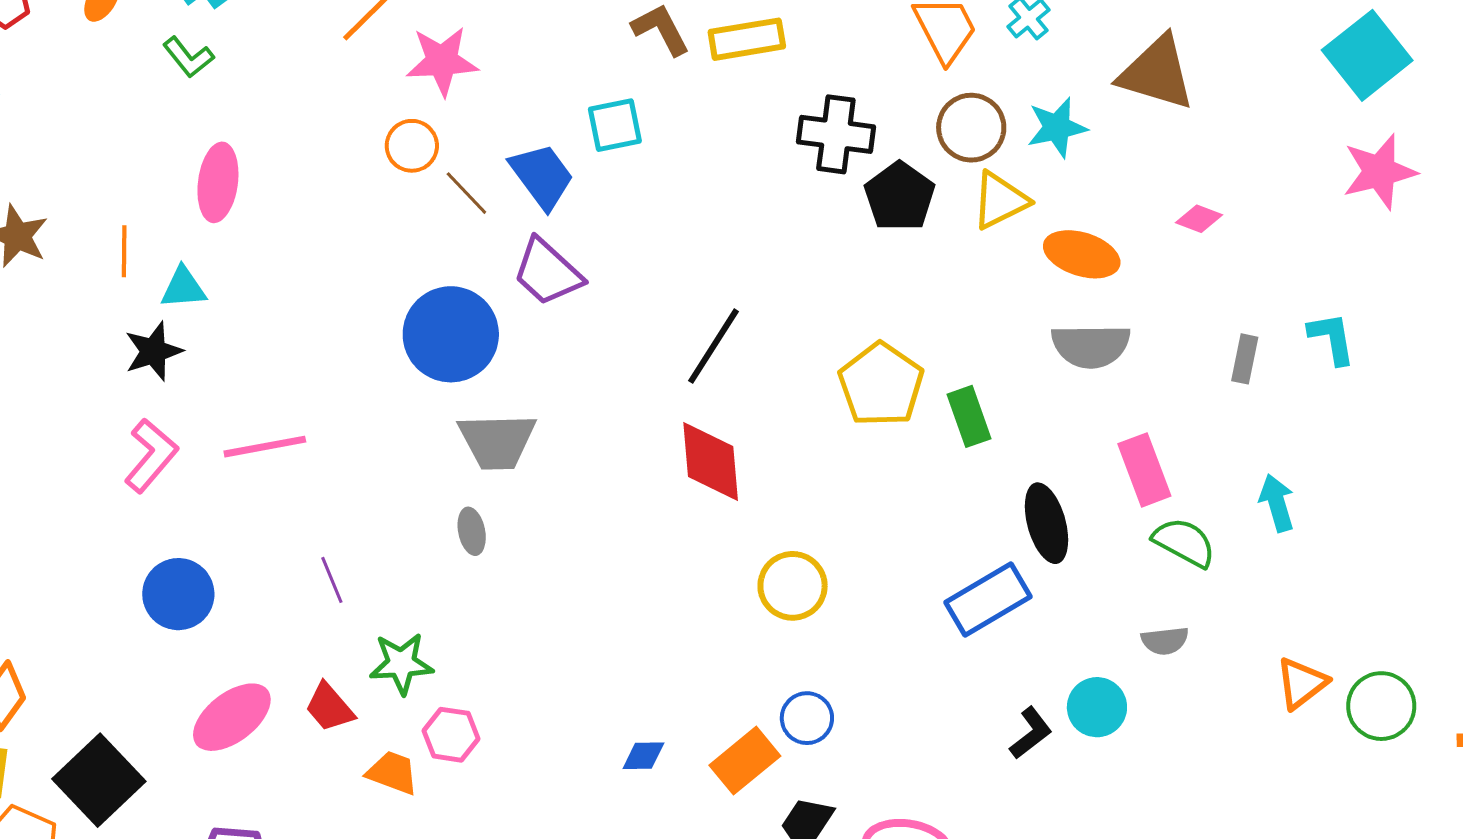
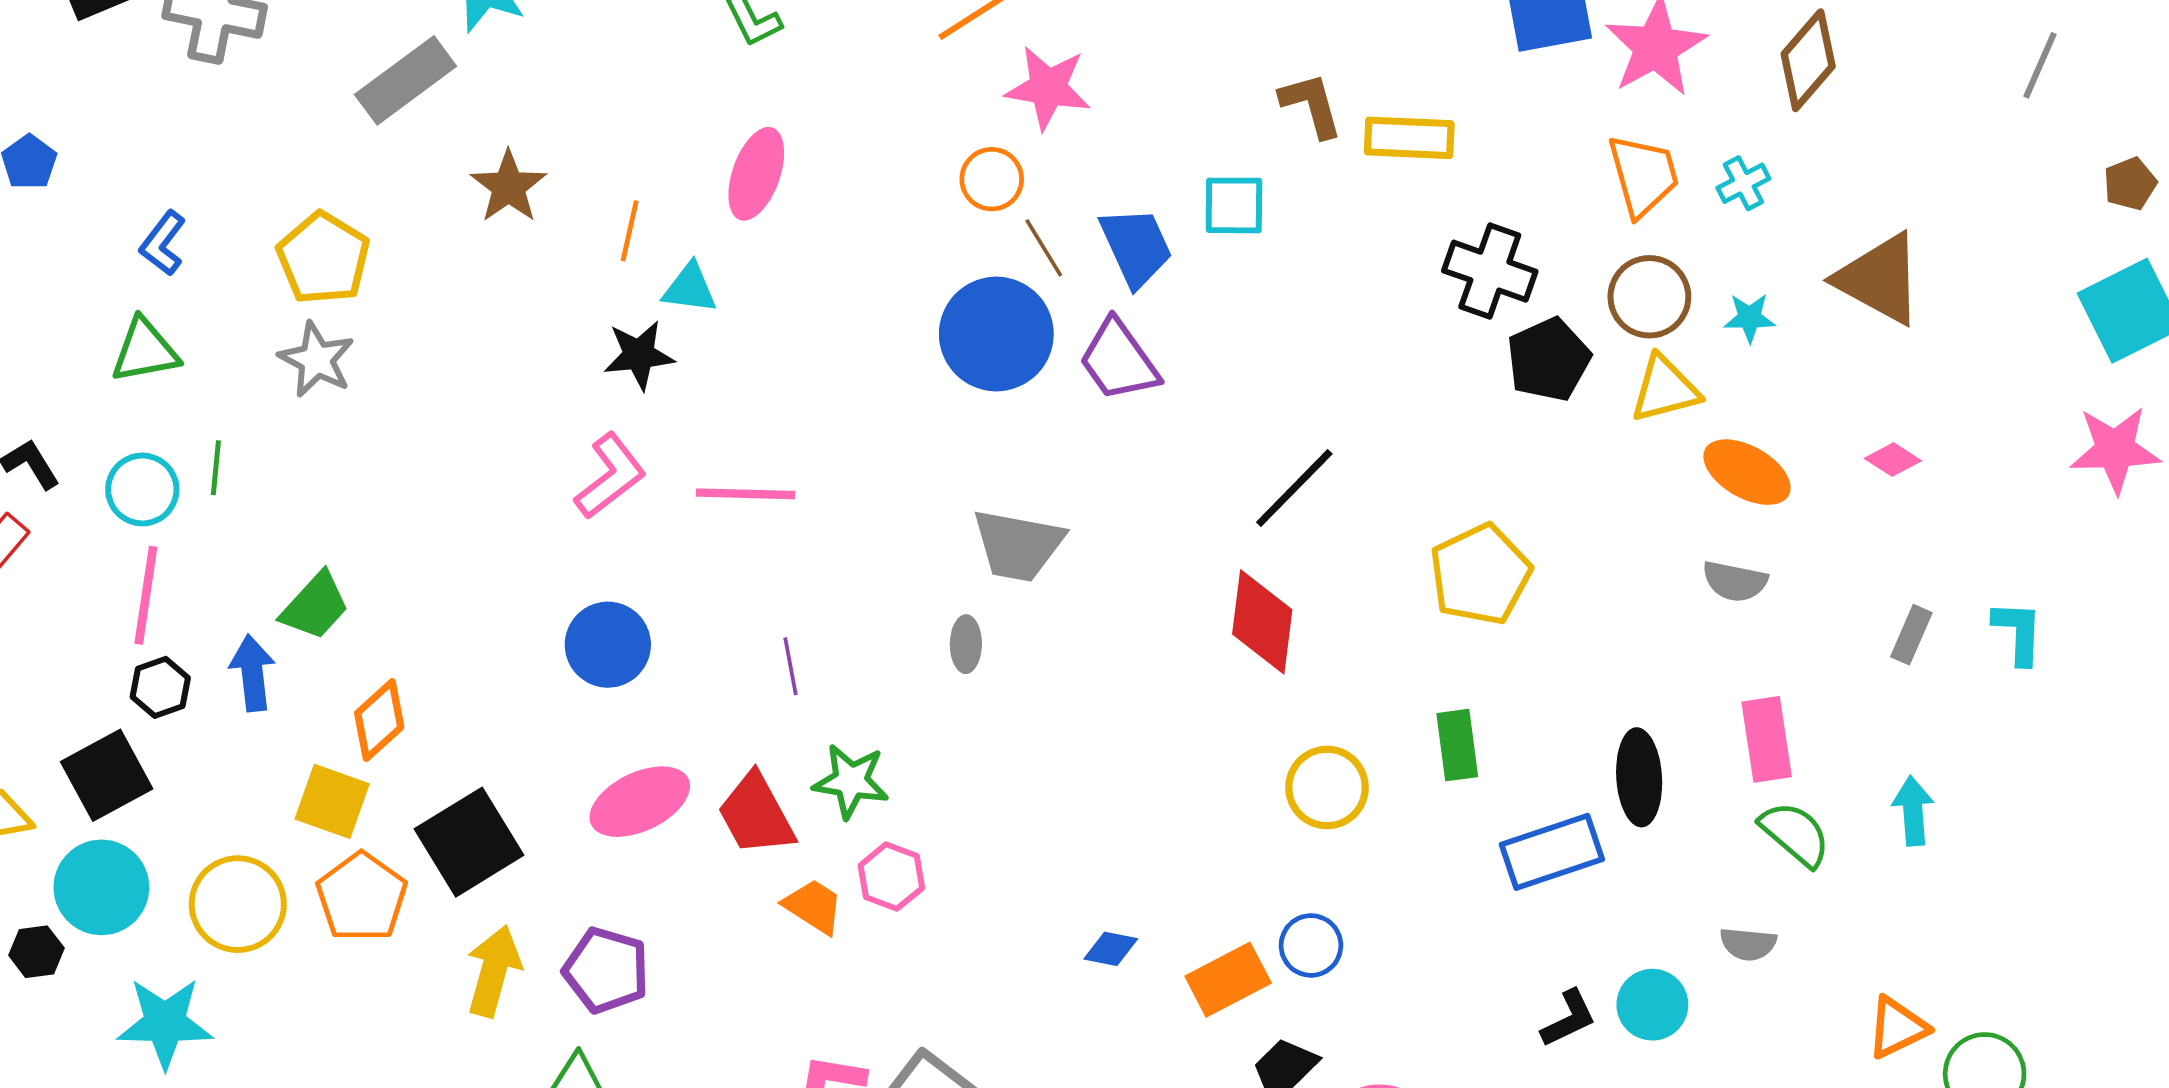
cyan star: (1057, 127) -> (1750, 318), size x0.7
blue circle: (451, 334) -> (996, 334), moved
gray semicircle: (1091, 346) -> (1735, 581), size x0.7
green rectangle: (969, 416) -> (1457, 745), moved
red trapezoid: (329, 707) -> (756, 814), size x1.4

